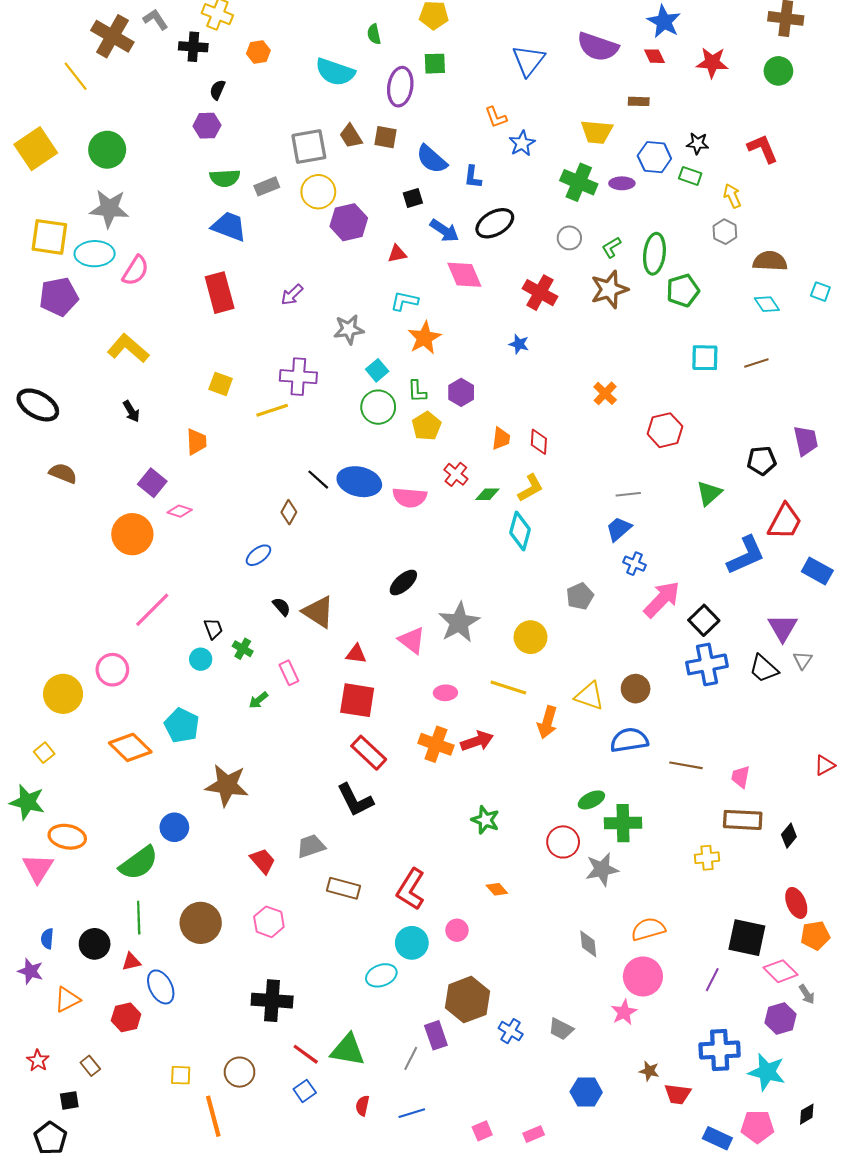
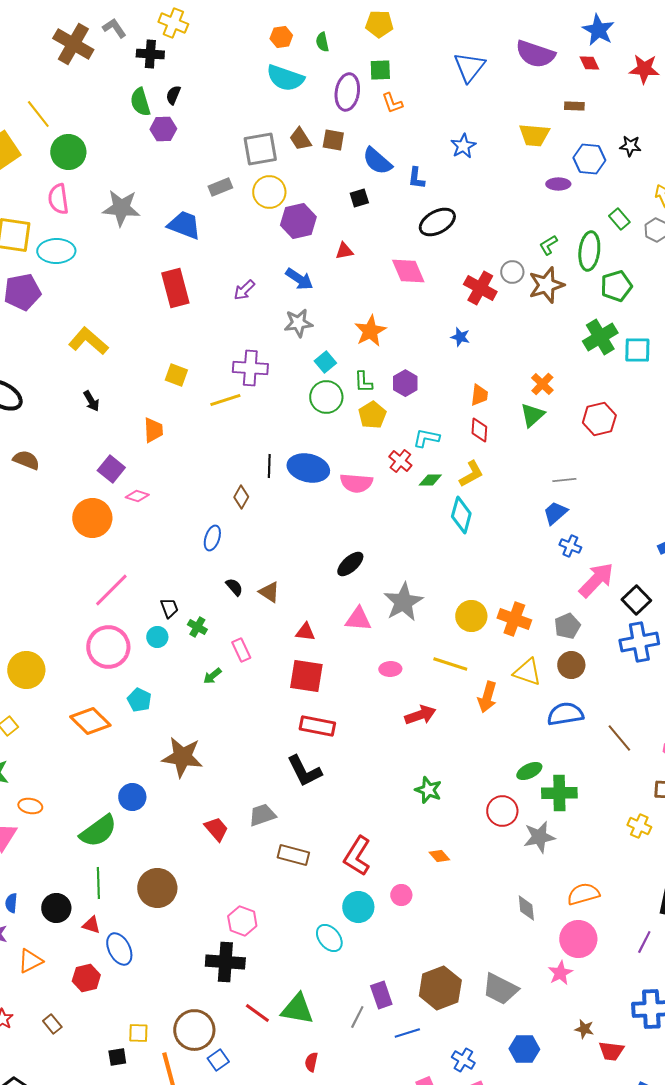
orange hexagon: (258, 52) -> (281, 37), moved
yellow line: (76, 76) -> (38, 114), moved
orange L-shape: (496, 117) -> (392, 103), moved
green rectangle: (690, 176) -> (619, 219), moved, turned 30
green semicircle: (225, 178) -> (140, 102), moved, turned 76
green cross: (579, 182) -> (600, 337), moved, turned 36
gray star: (109, 209) -> (121, 208), moved
blue arrow: (444, 231) -> (299, 279), moved
gray circle: (569, 238) -> (512, 272), moved
pink semicircle: (136, 271) -> (58, 199), moved, turned 140
cyan L-shape: (404, 301) -> (426, 438), moved
orange trapezoid: (501, 439) -> (479, 395), moved
black line: (318, 480) -> (269, 466), turned 50
green triangle: (709, 493) -> (532, 415), moved
blue ellipse: (258, 555) -> (212, 538), turned -35
gray pentagon: (580, 596) -> (567, 626), moved
brown triangle: (318, 612) -> (269, 592), size x0.7
pink triangle: (412, 640) -> (358, 619), turned -32
pink circle: (112, 670) -> (108, 647), moved, size x1.4
cyan pentagon: (182, 725) -> (139, 700), size x0.7
orange cross: (436, 744) -> (514, 619), moved
red rectangle: (369, 753) -> (317, 726), turned -32
brown line: (686, 765) -> (619, 738), turned 40
orange ellipse: (67, 837) -> (30, 806), size x0.7
yellow cross: (707, 858) -> (639, 826), turned 30
pink hexagon: (269, 922) -> (242, 921), moved
red triangle: (131, 962) -> (91, 925), turned 30
cyan ellipse: (381, 975) -> (329, 938), turned 72
brown hexagon: (467, 1000) -> (440, 988), moved
gray trapezoid: (561, 1029) -> (500, 989), size x1.5
blue cross: (511, 1031) -> (463, 1060), moved
brown circle: (240, 1072) -> (194, 1030), size x1.4
blue square: (305, 1091) -> (218, 1060), moved
black square: (69, 1100) -> (117, 1057), moved
blue line: (412, 1113) -> (407, 1033), moved

